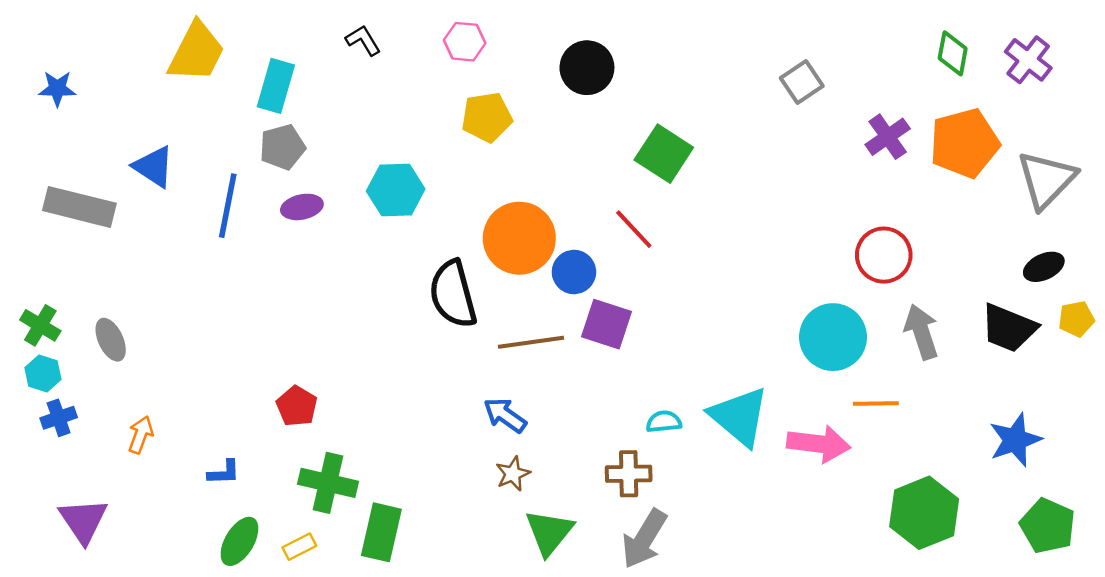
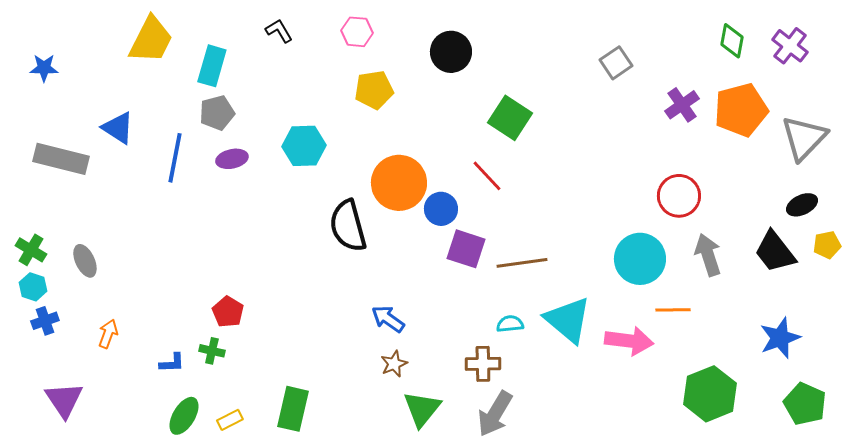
black trapezoid: (1009, 328) -> (775, 252), turned 30
brown line: (531, 342) -> (522, 263), moved
green cross: (328, 483) -> (212, 351), moved, size x0.6

